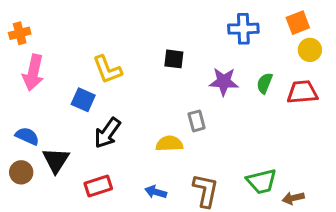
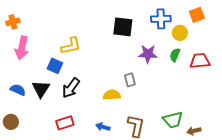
yellow circle: (310, 50) -> (180, 33), moved
black square: (174, 59) -> (123, 27), moved, size x1.5
yellow L-shape: (107, 70) -> (71, 46), turned -80
black triangle: (56, 160) -> (41, 89), moved
brown circle: (21, 172) -> (11, 122), moved

